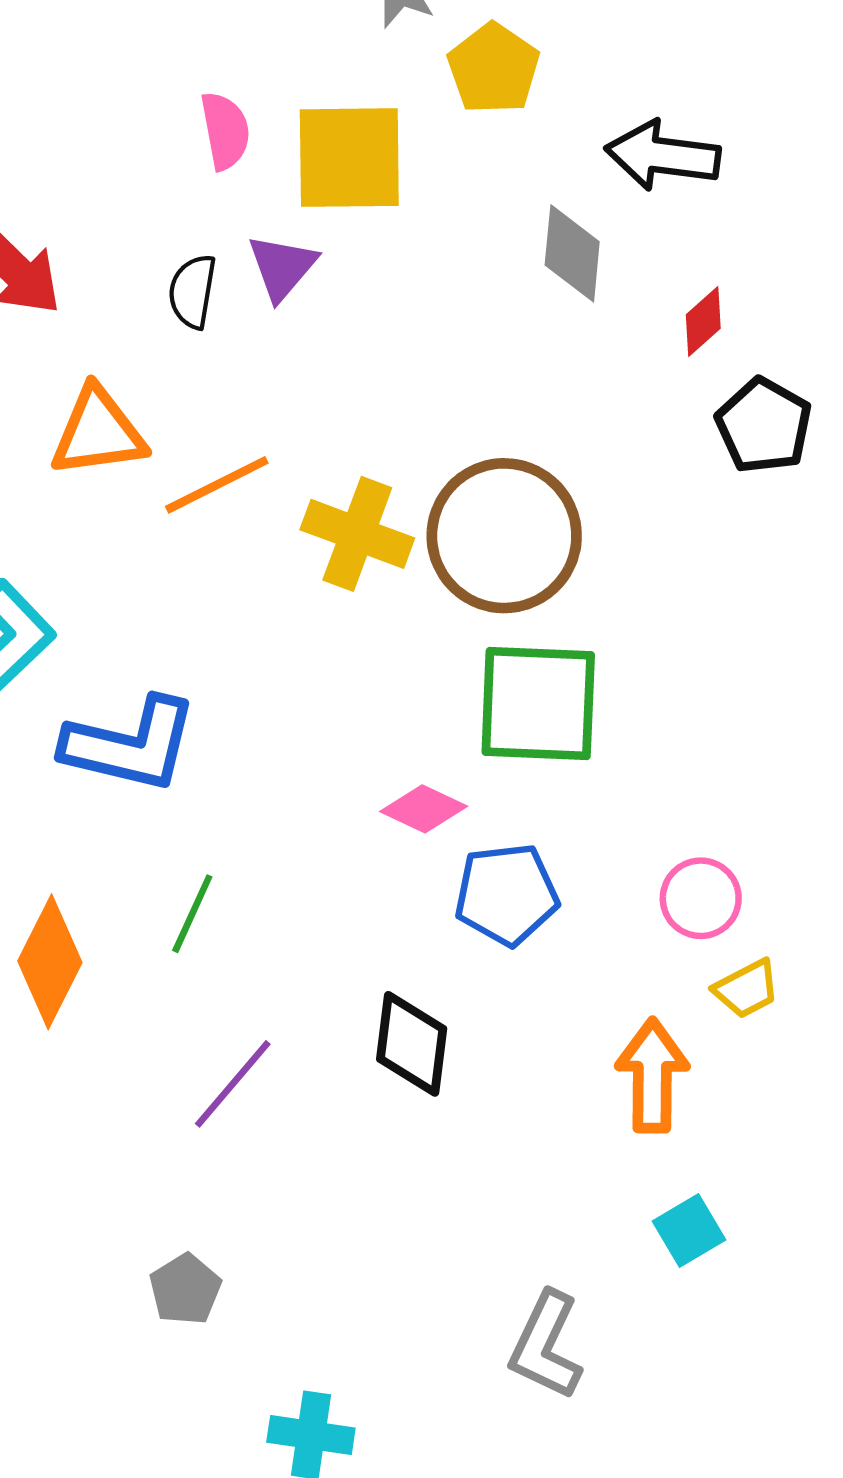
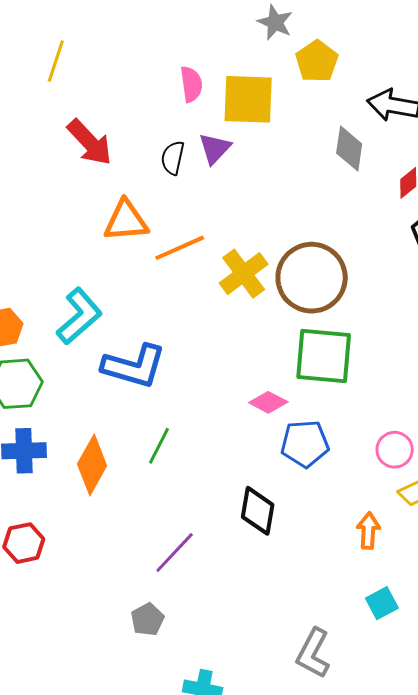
yellow cross: (357, 534) -> (244, 274), turned 30
orange arrow: (652, 1076) -> (368, 531), size x0.7
purple line: (233, 1084) -> (175, 553), moved

